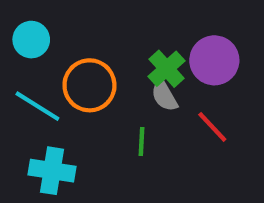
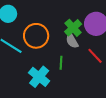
cyan cross: (52, 171) -> (39, 77), moved, turned 30

